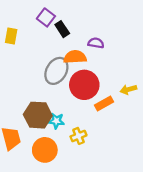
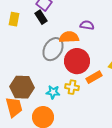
black rectangle: (62, 29) -> (41, 17), moved
brown hexagon: (38, 115) -> (22, 87), moved
yellow cross: (78, 136) -> (72, 87), moved, turned 32

